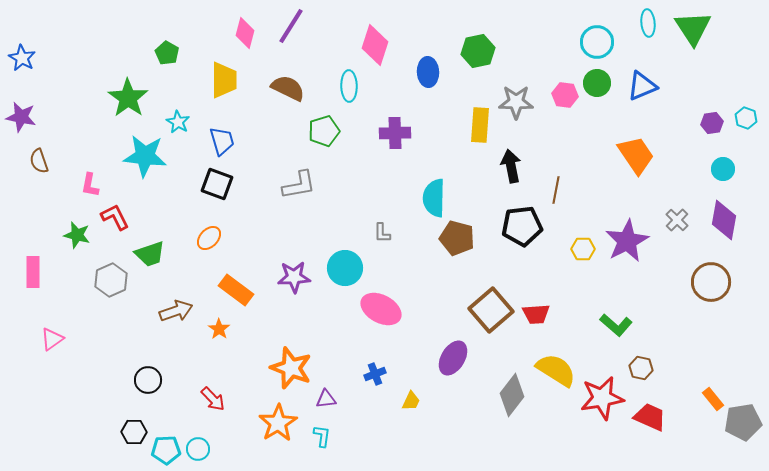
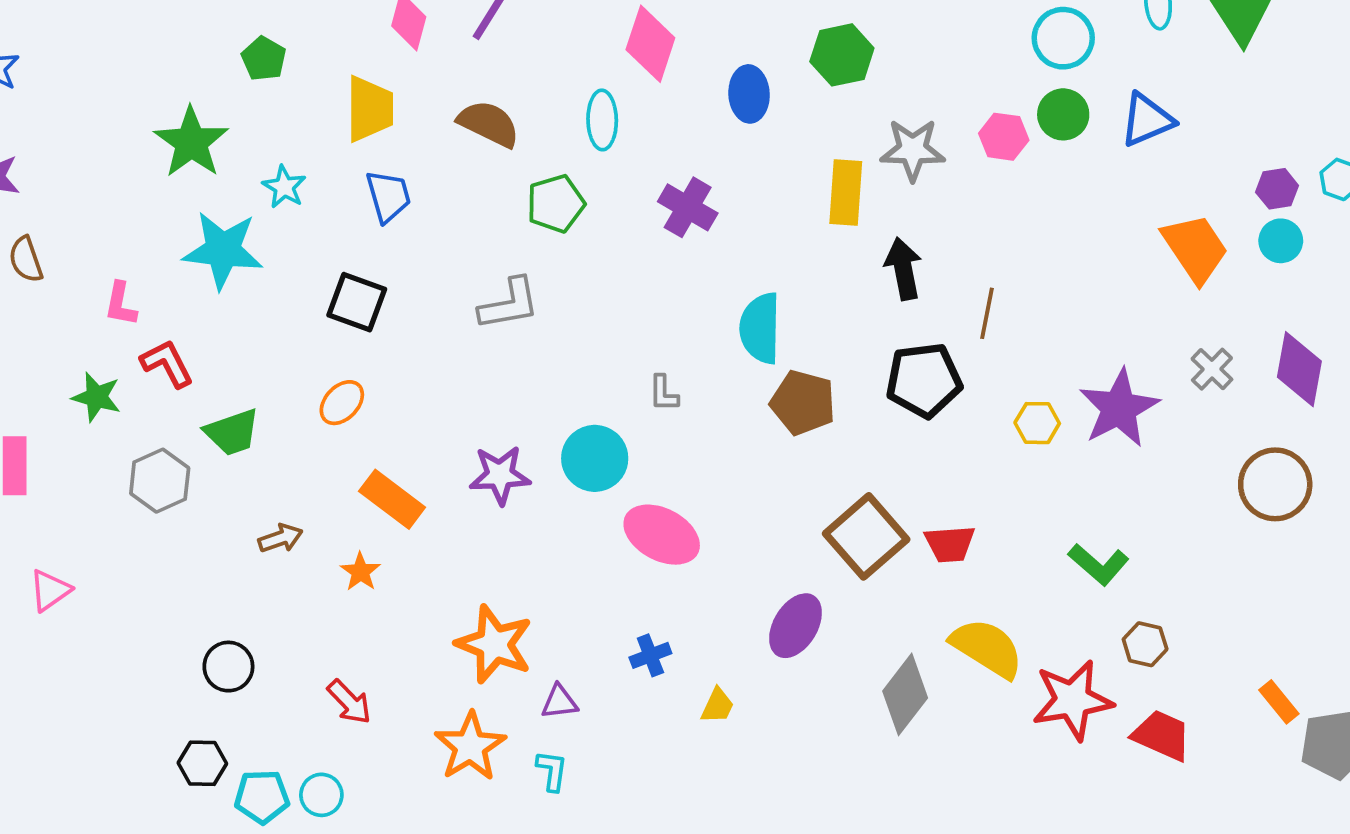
purple cross: (395, 133) -> (688, 207), turned 32
blue trapezoid: (222, 141) -> (388, 196), moved
orange trapezoid: (636, 155) -> (1195, 248), moved
cyan circle: (723, 169) -> (1281, 241), moved
brown arrow: (176, 311) -> (280, 538), size x0.7

